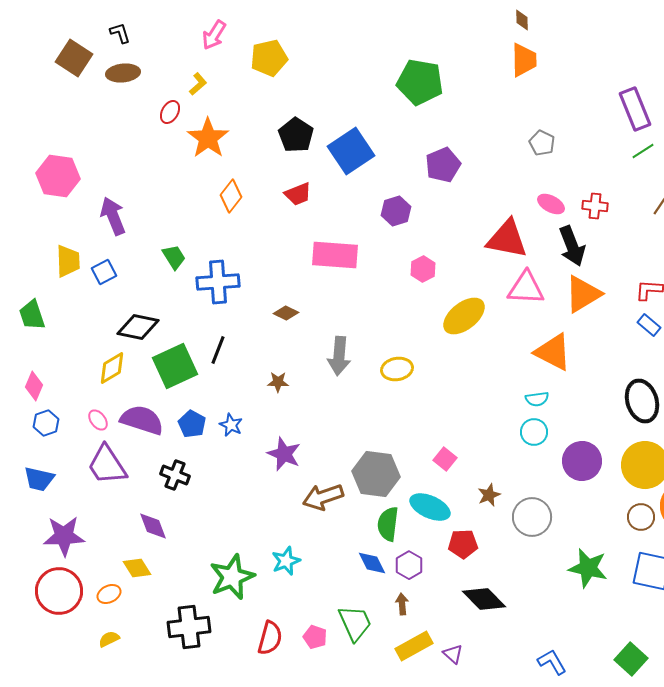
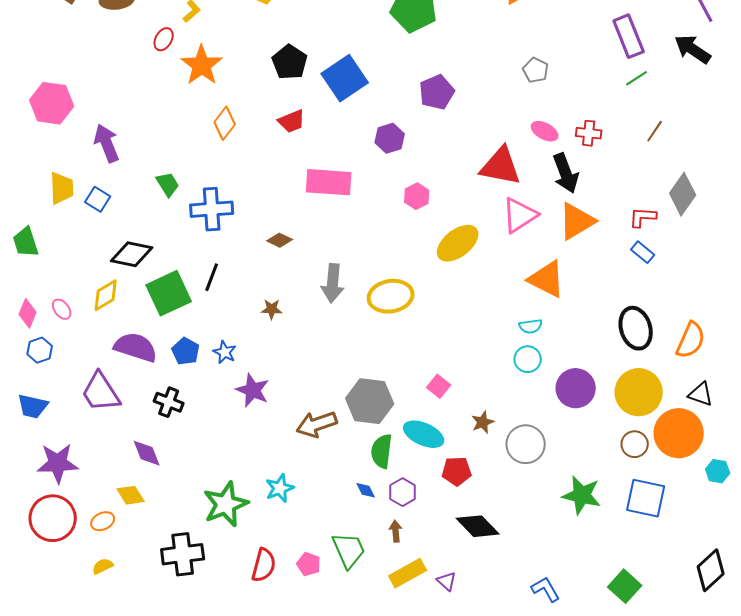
blue square: (104, 272) -> (98, 199), turned -30
pink triangle: (526, 288) -> (520, 215), turned -36
yellow ellipse: (397, 369) -> (391, 296), size x1.4
pink ellipse: (98, 420) -> (62, 309), moved
purple star: (284, 454) -> (253, 390), moved
blue diamond: (372, 563) -> (366, 490), size x0.7

